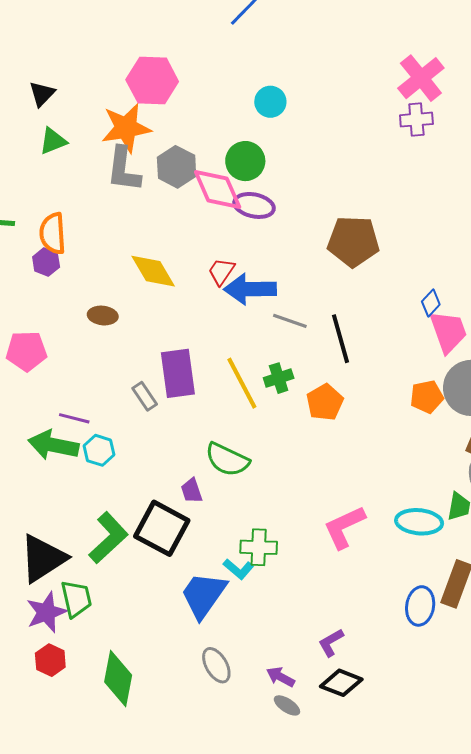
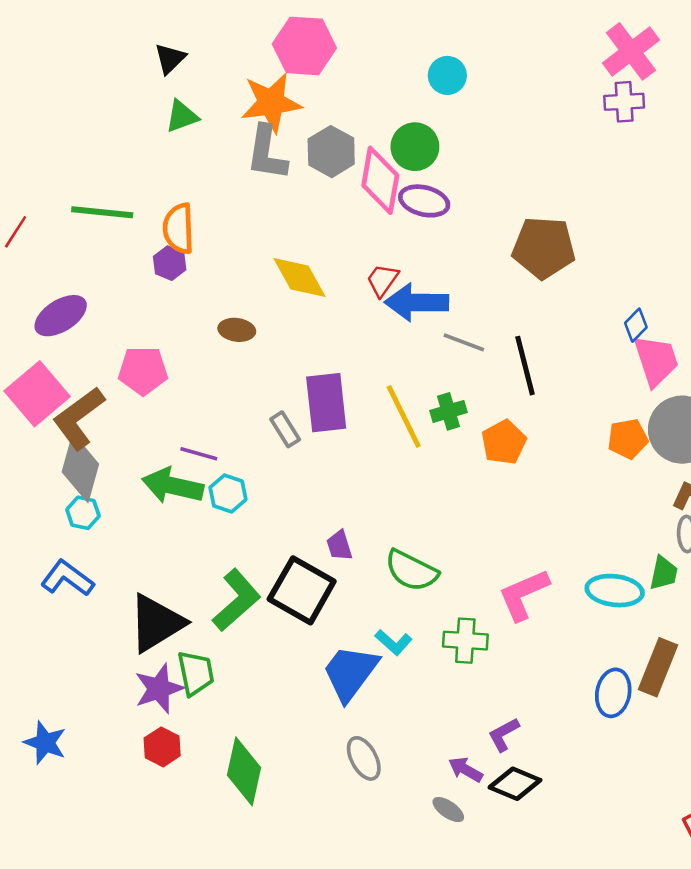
pink diamond: (218, 189) -> (380, 180), turned 32
green semicircle: (227, 460) -> (411, 571), moved
green cross: (259, 547) -> (465, 641), moved
purple arrow: (281, 677) -> (465, 770), moved

